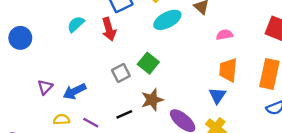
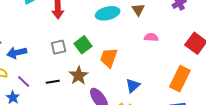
orange trapezoid: (228, 70) -> (109, 58), moved
brown star: (152, 100) -> (79, 76), turned -30

